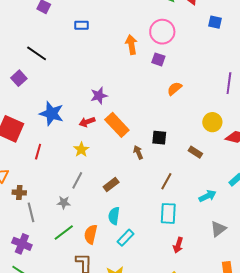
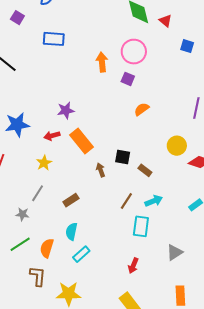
blue rectangle: (82, 25) -> (54, 39), size x1.5
blue star: (52, 113) -> (17, 125), turned -30
brown rectangle: (195, 152) -> (145, 170), moved
cyan arrow: (207, 196) -> (154, 201), moved
cyan rectangle: (168, 213) -> (141, 226), moved

